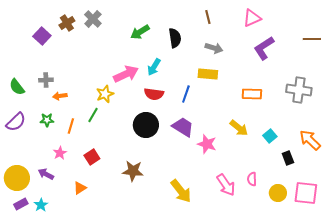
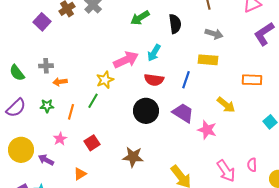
yellow arrow: (239, 128) -> (226, 105), moved
yellow circle: (17, 178) -> (21, 150), moved

